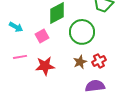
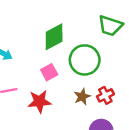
pink square: (42, 36) -> (49, 72), moved

